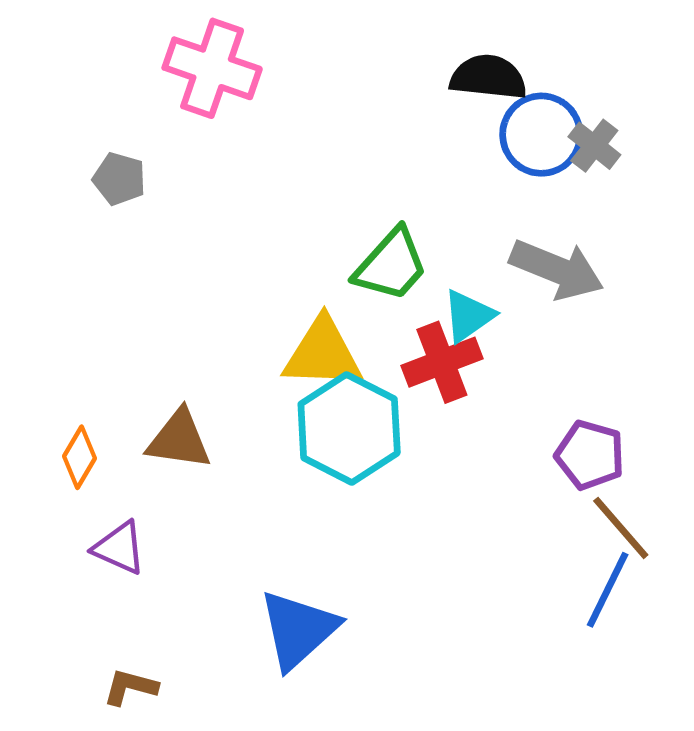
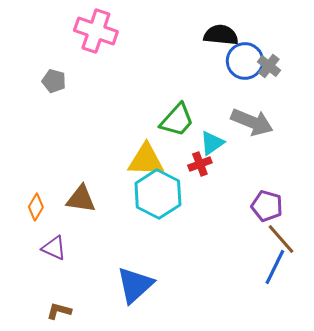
red cross: (442, 362) -> (200, 164), size x0.7

